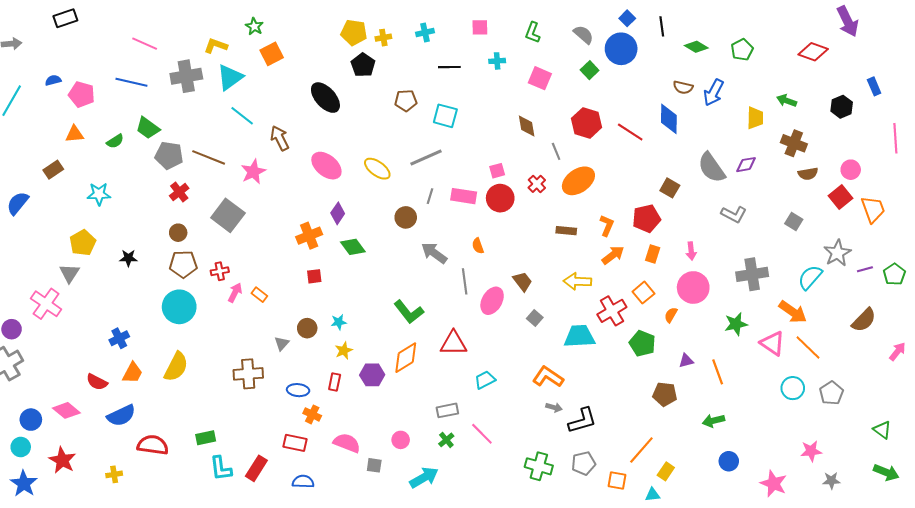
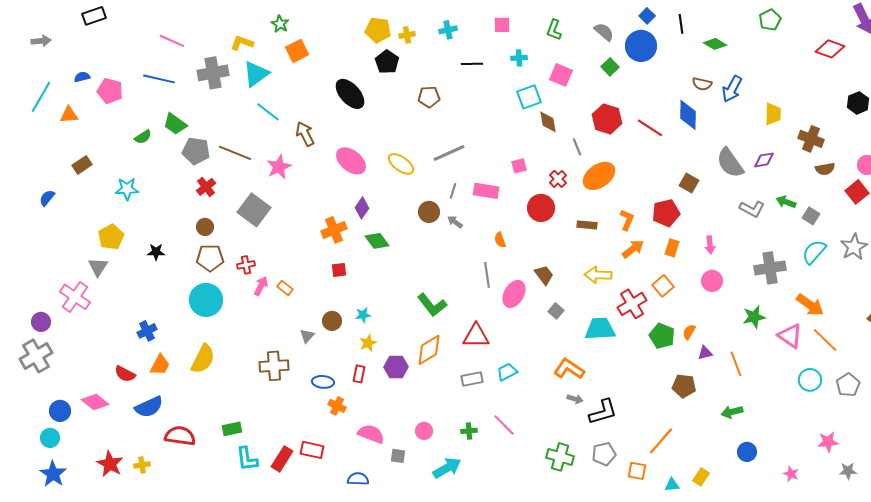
green pentagon: (742, 50) -> (770, 20), moved
green arrow: (787, 101) -> (786, 202), moved
cyan square: (445, 116) -> (529, 97), moved, turned -35
orange triangle: (75, 134) -> (69, 115), moved
red circle: (500, 198) -> (541, 208), moved
blue semicircle: (18, 203) -> (47, 198), size x0.7
gray arrow: (434, 253) -> (455, 222), moved, size x0.6
cyan semicircle: (810, 277) -> (814, 252), moved
pink circle: (693, 288) -> (712, 281), size x0.7
orange semicircle: (671, 315) -> (689, 332), moved
gray rectangle: (447, 410) -> (472, 379), moved
green cross: (446, 440) -> (469, 431), turned 35
red rectangle: (295, 443) -> (312, 450), moved
red star: (62, 460) -> (110, 464), moved
yellow rectangle: (666, 471) -> (701, 477), moved
blue semicircle: (303, 482) -> (358, 479), moved
pink star: (773, 484) -> (791, 474), size x0.6

